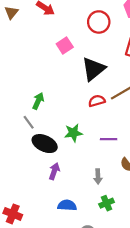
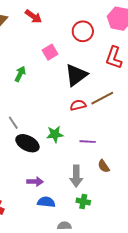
green arrow: (38, 101) -> (20, 74), moved
purple arrow: (54, 171) -> (35, 182), moved, turned 70
gray arrow: (98, 176) -> (76, 176), size x1.5
green cross: (107, 203) -> (83, 201), turned 32

